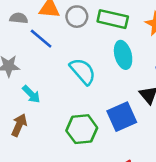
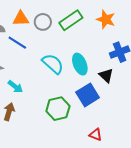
green rectangle: (113, 19) -> (71, 20), turned -40
cyan ellipse: (123, 55) -> (80, 64), moved

